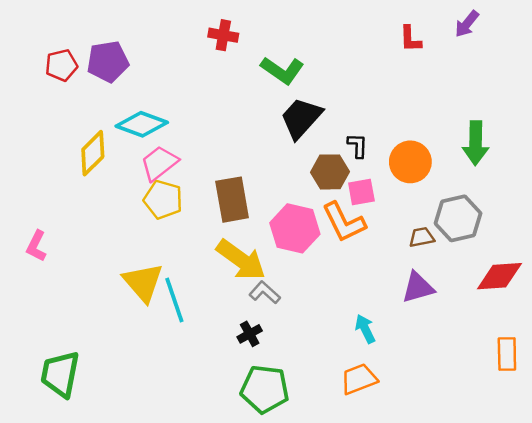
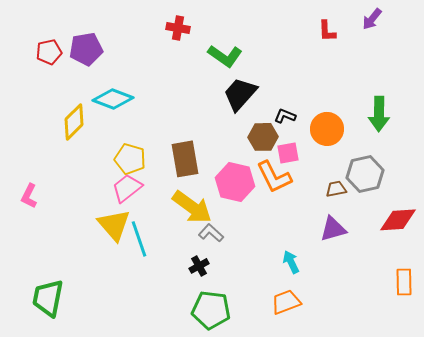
black L-shape: (358, 146) -> (285, 116), turned -70
pink trapezoid: (159, 163) -> (127, 188), moved

